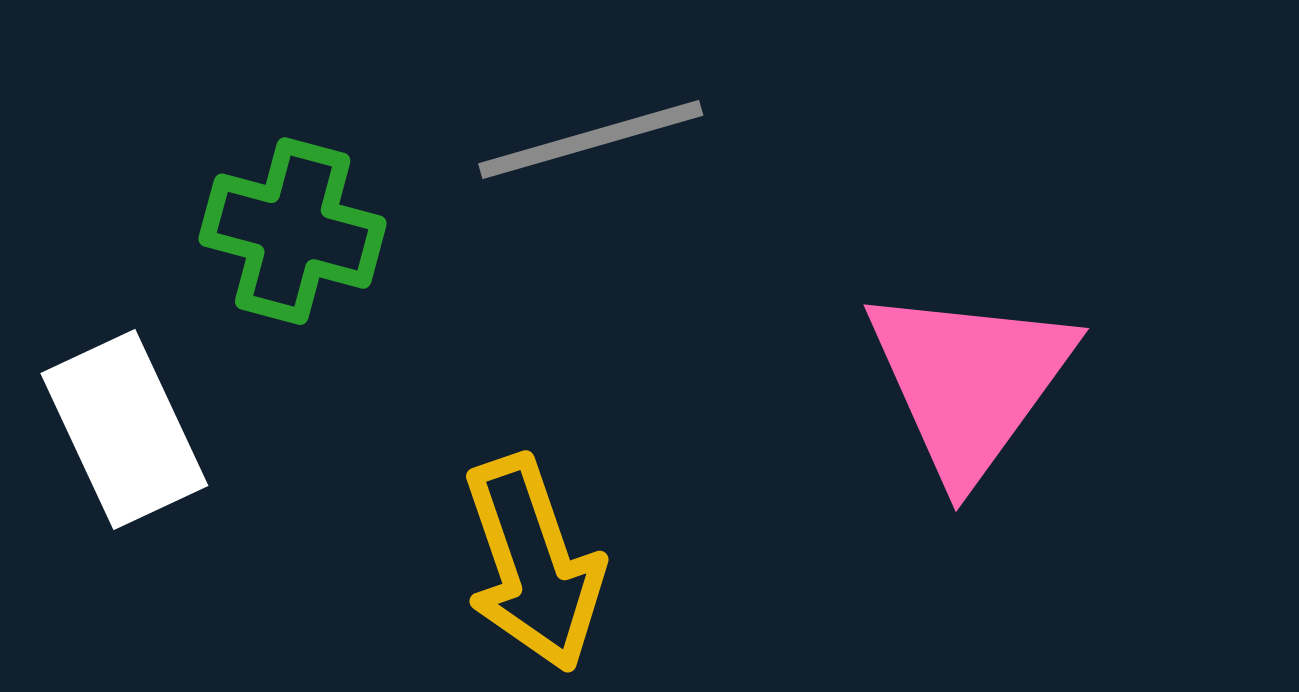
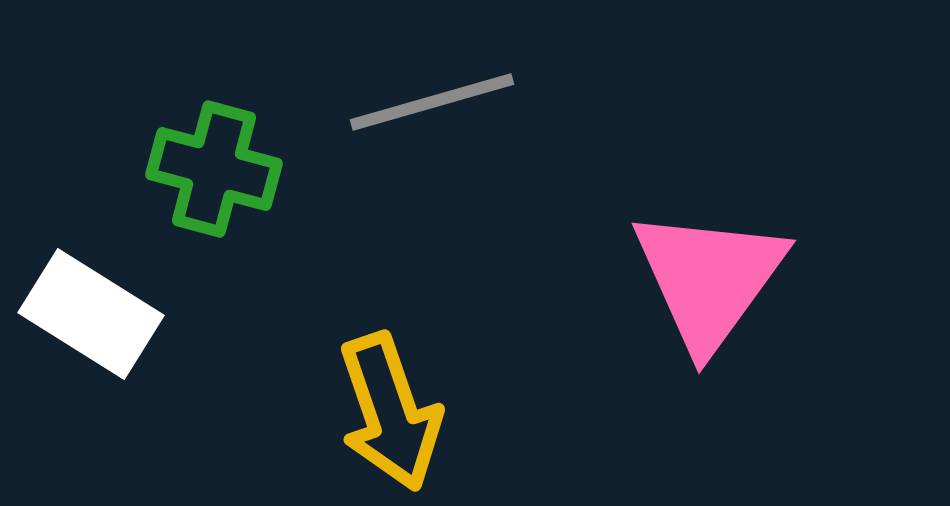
white rectangle: (124, 429) -> (91, 314), turned -33

